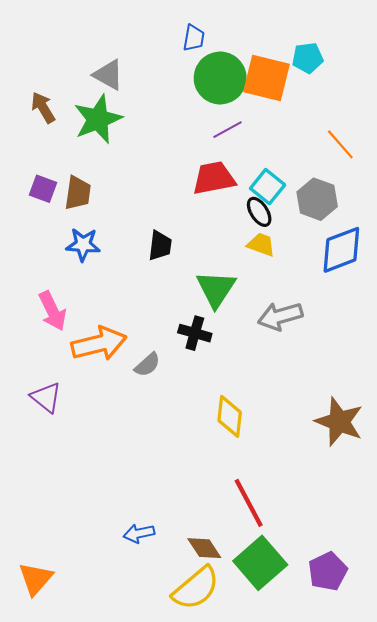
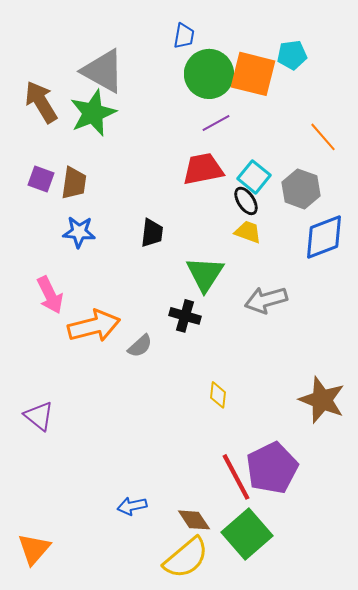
gray triangle: (108, 75) -> (103, 71), size x1.5
brown arrow: (43, 108) -> (41, 102), size x1.4
purple triangle: (46, 397) -> (39, 416), moved
yellow diamond: (230, 416) -> (218, 395), size x0.7
purple pentagon: (328, 571) -> (272, 468), moved, size x1.4

